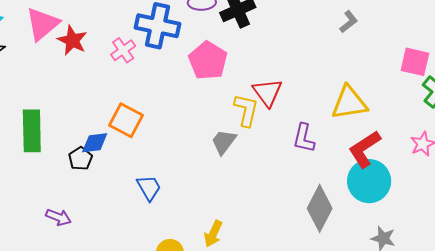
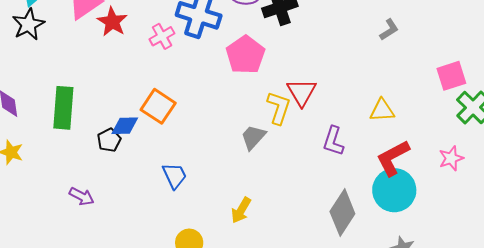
pink square: (415, 62) -> (451, 76), turned -36
yellow triangle: (349, 103) -> (382, 110), size x0.7
yellow arrow: (213, 234) -> (241, 210), moved

